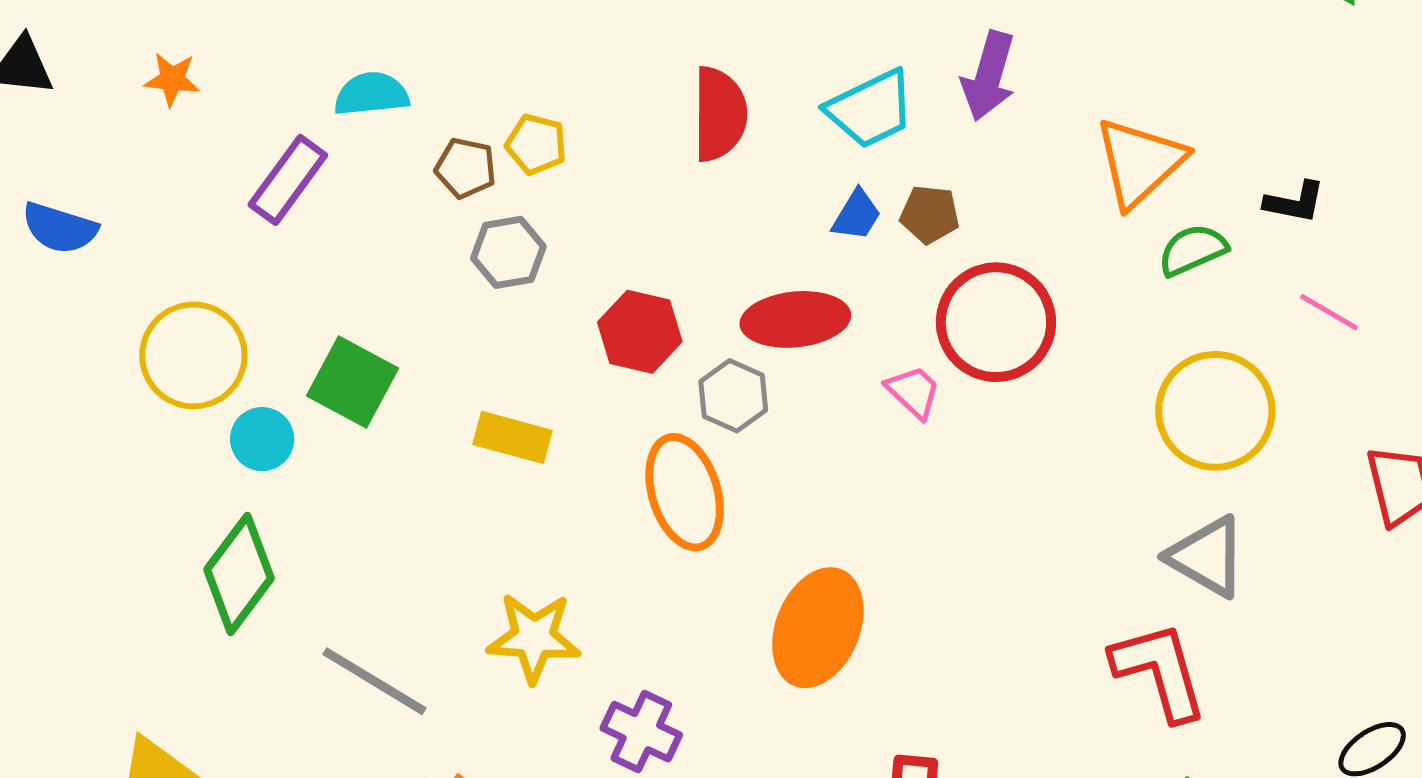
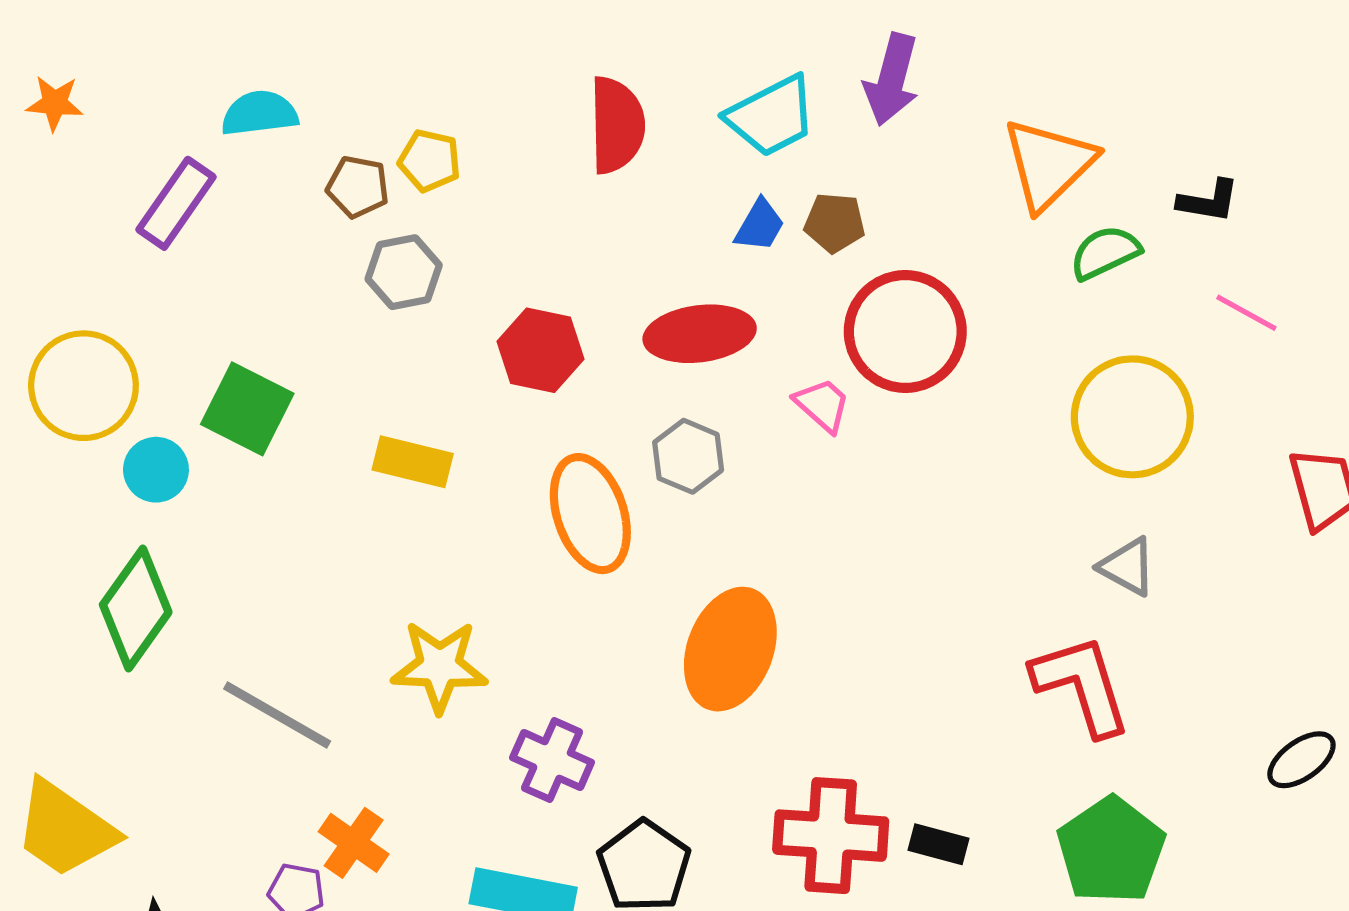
gray hexagon: (733, 396) -> (688, 456), moved
gray triangle: (1207, 557) -> (1127, 567), size x0.7

